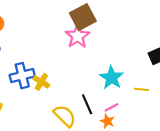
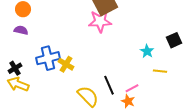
pink star: (78, 36) -> (100, 21), turned 30
cyan star: (112, 78) -> (147, 51), moved, size x0.6

